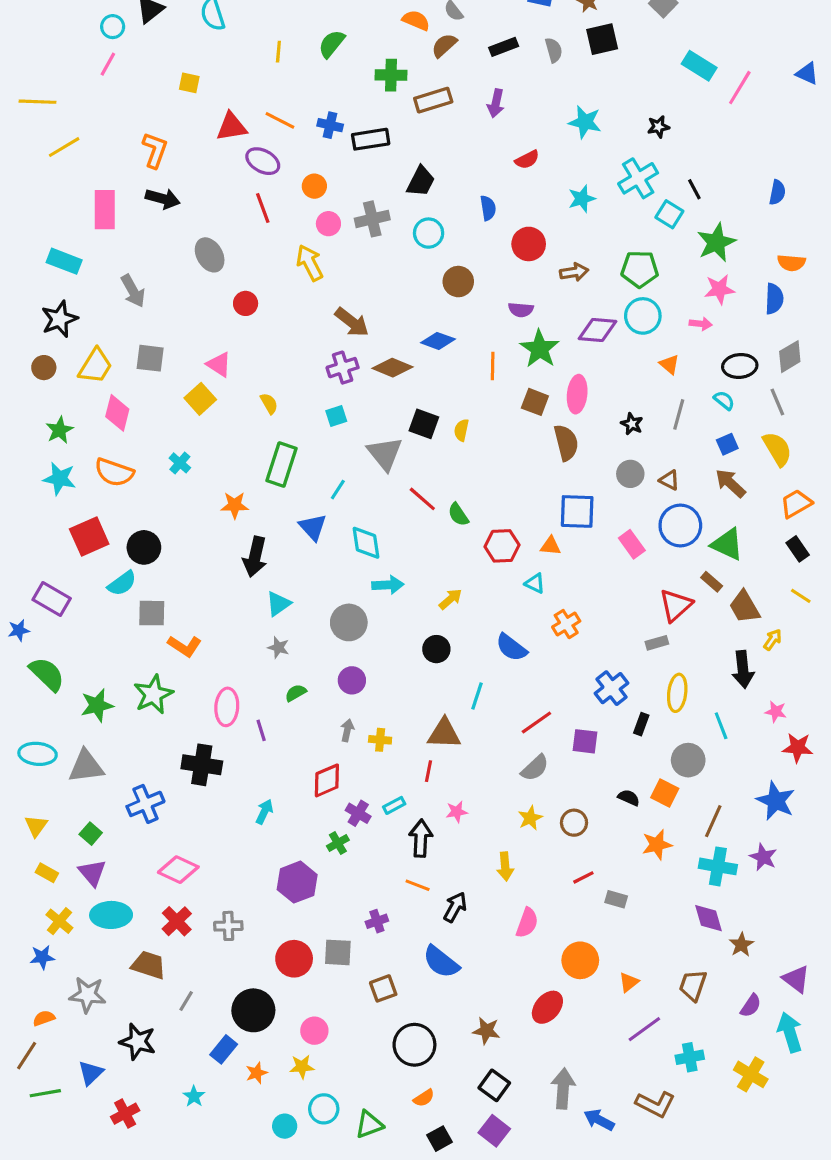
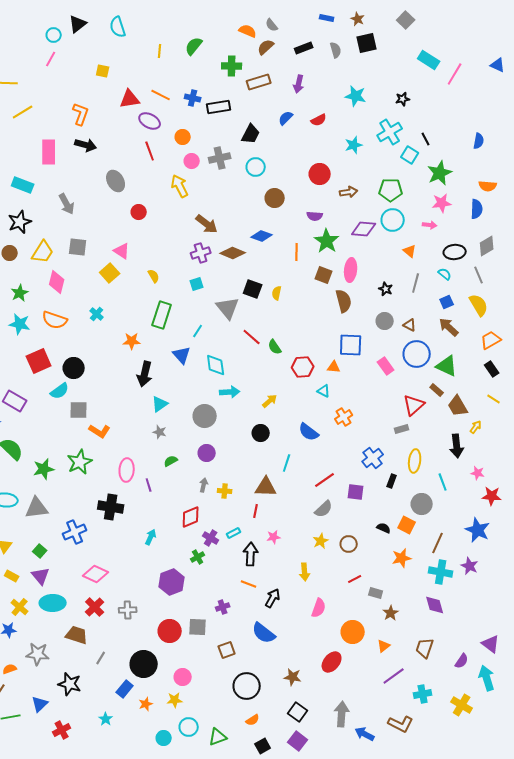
blue semicircle: (488, 208) -> (286, 118), moved, turned -126
brown star: (741, 945) -> (391, 613), moved

